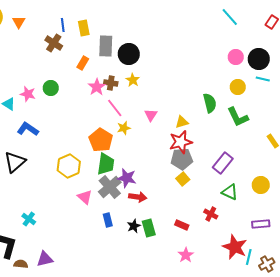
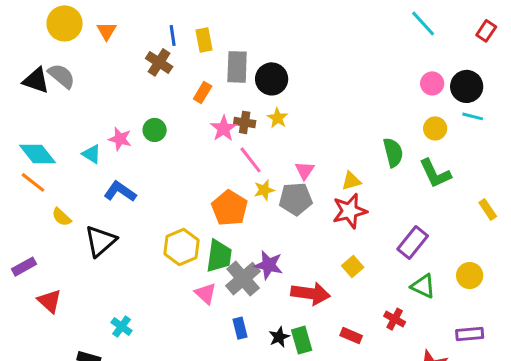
gray pentagon: (182, 159) -> (296, 199), moved
green trapezoid: (106, 164) -> (219, 256), moved
red arrow: (138, 197) -> (311, 294), moved, size x1.4

